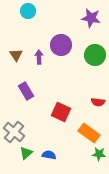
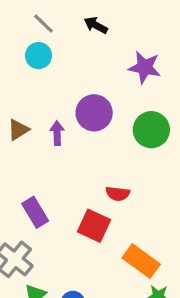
brown triangle: (16, 55) -> (18, 130), turned 32
purple rectangle: (26, 91) -> (35, 212), moved
red semicircle: (98, 102) -> (118, 194), moved

